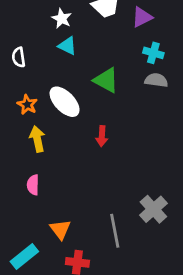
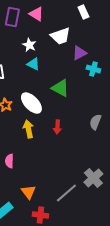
purple triangle: (142, 17) -> (79, 53), moved
gray semicircle: (156, 80) -> (95, 122), moved, turned -77
yellow arrow: (37, 139) -> (28, 129), moved
gray line: (115, 231) -> (66, 193), turned 60

